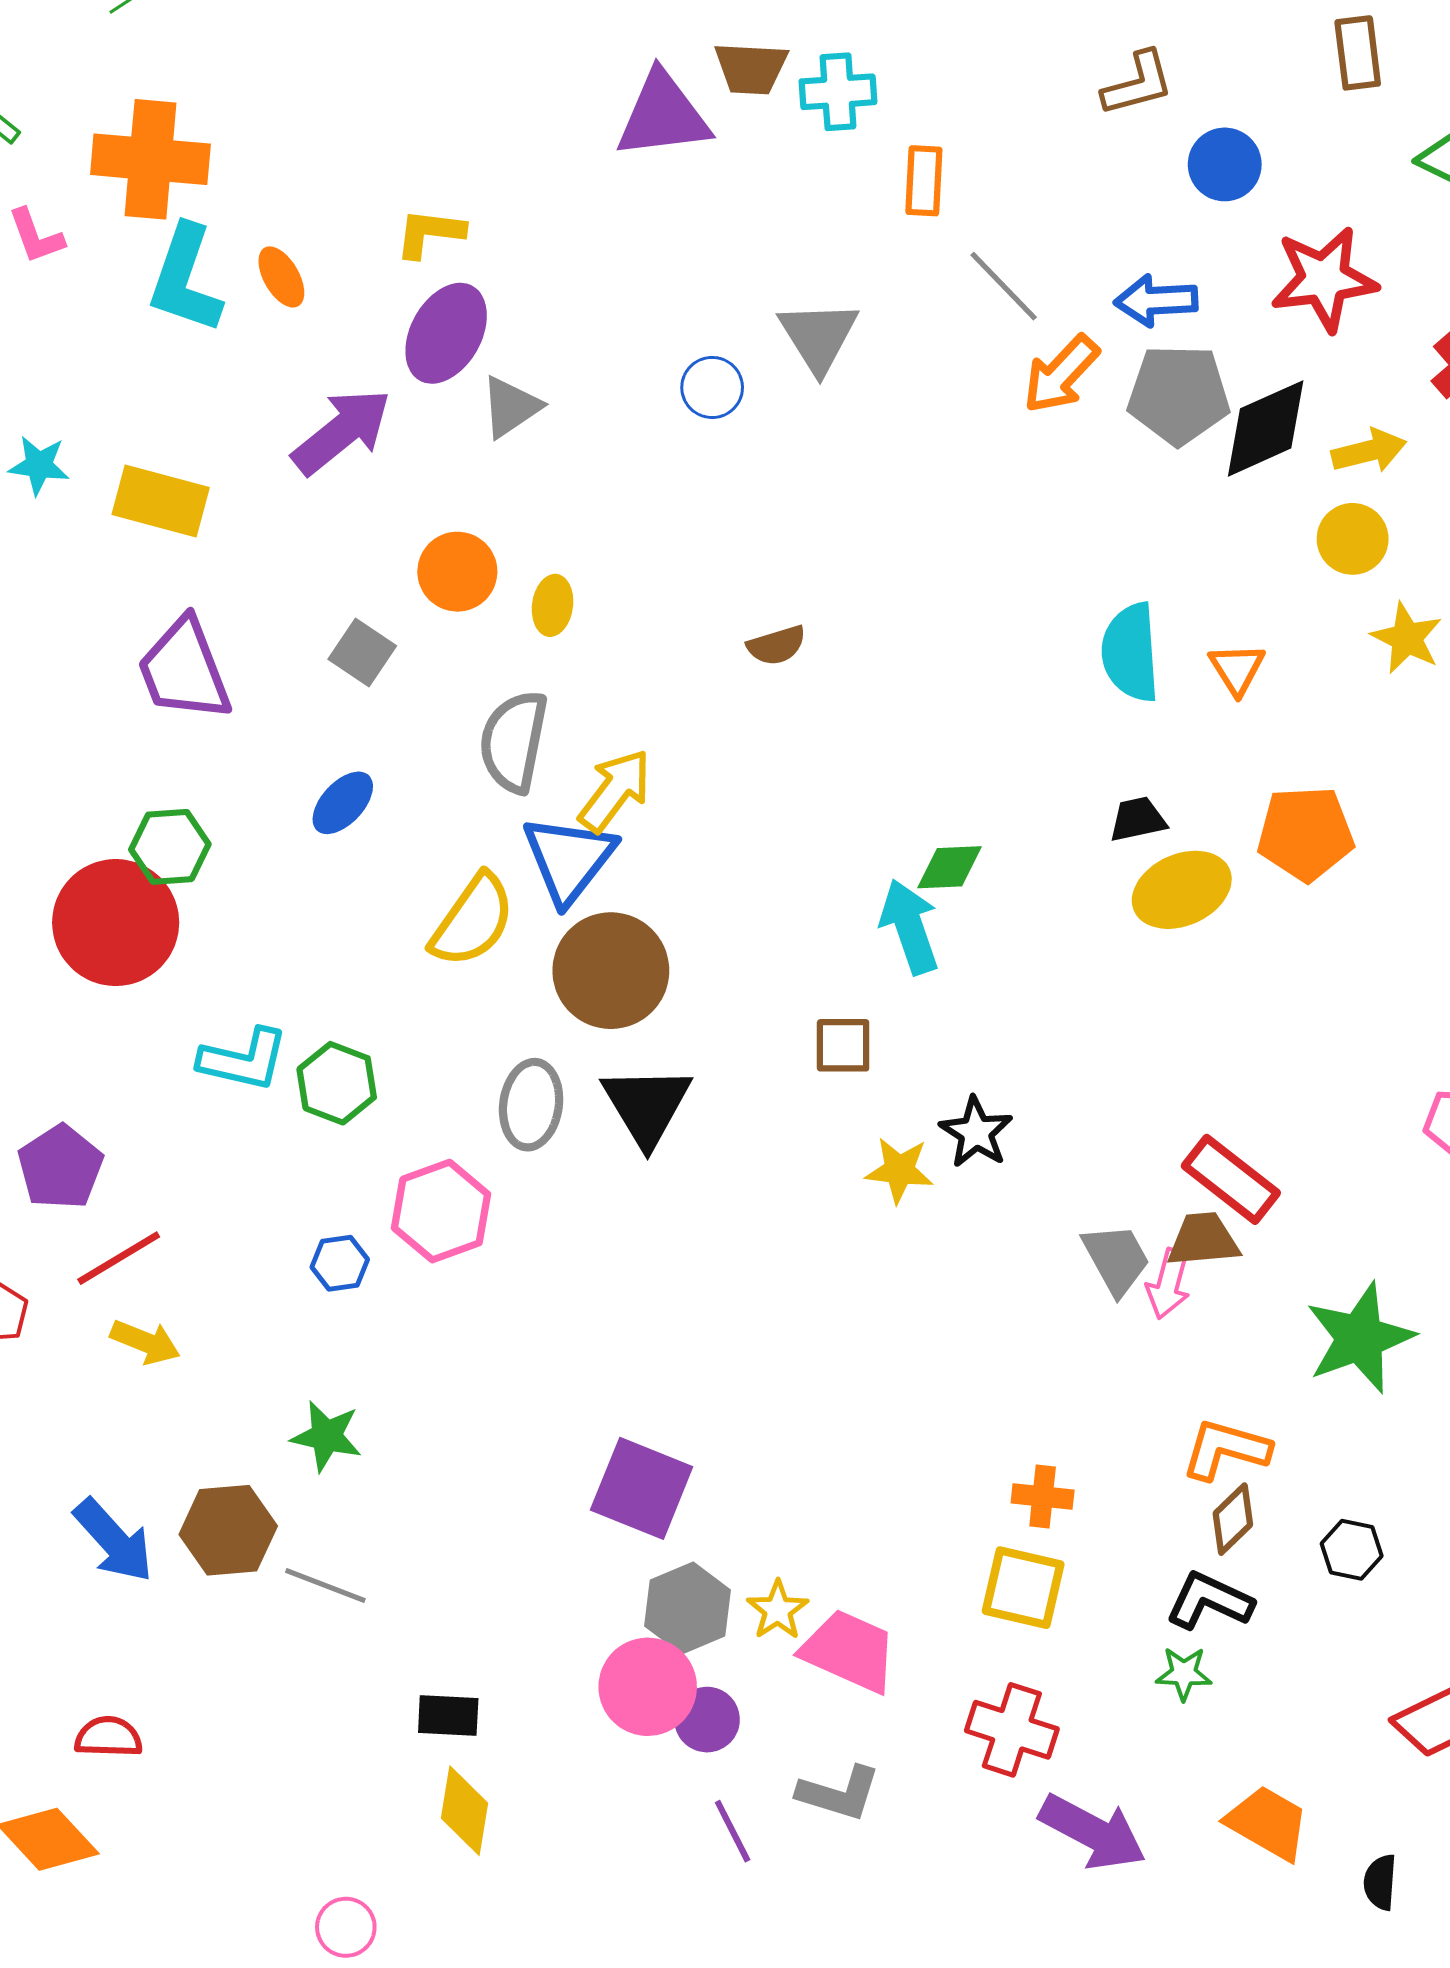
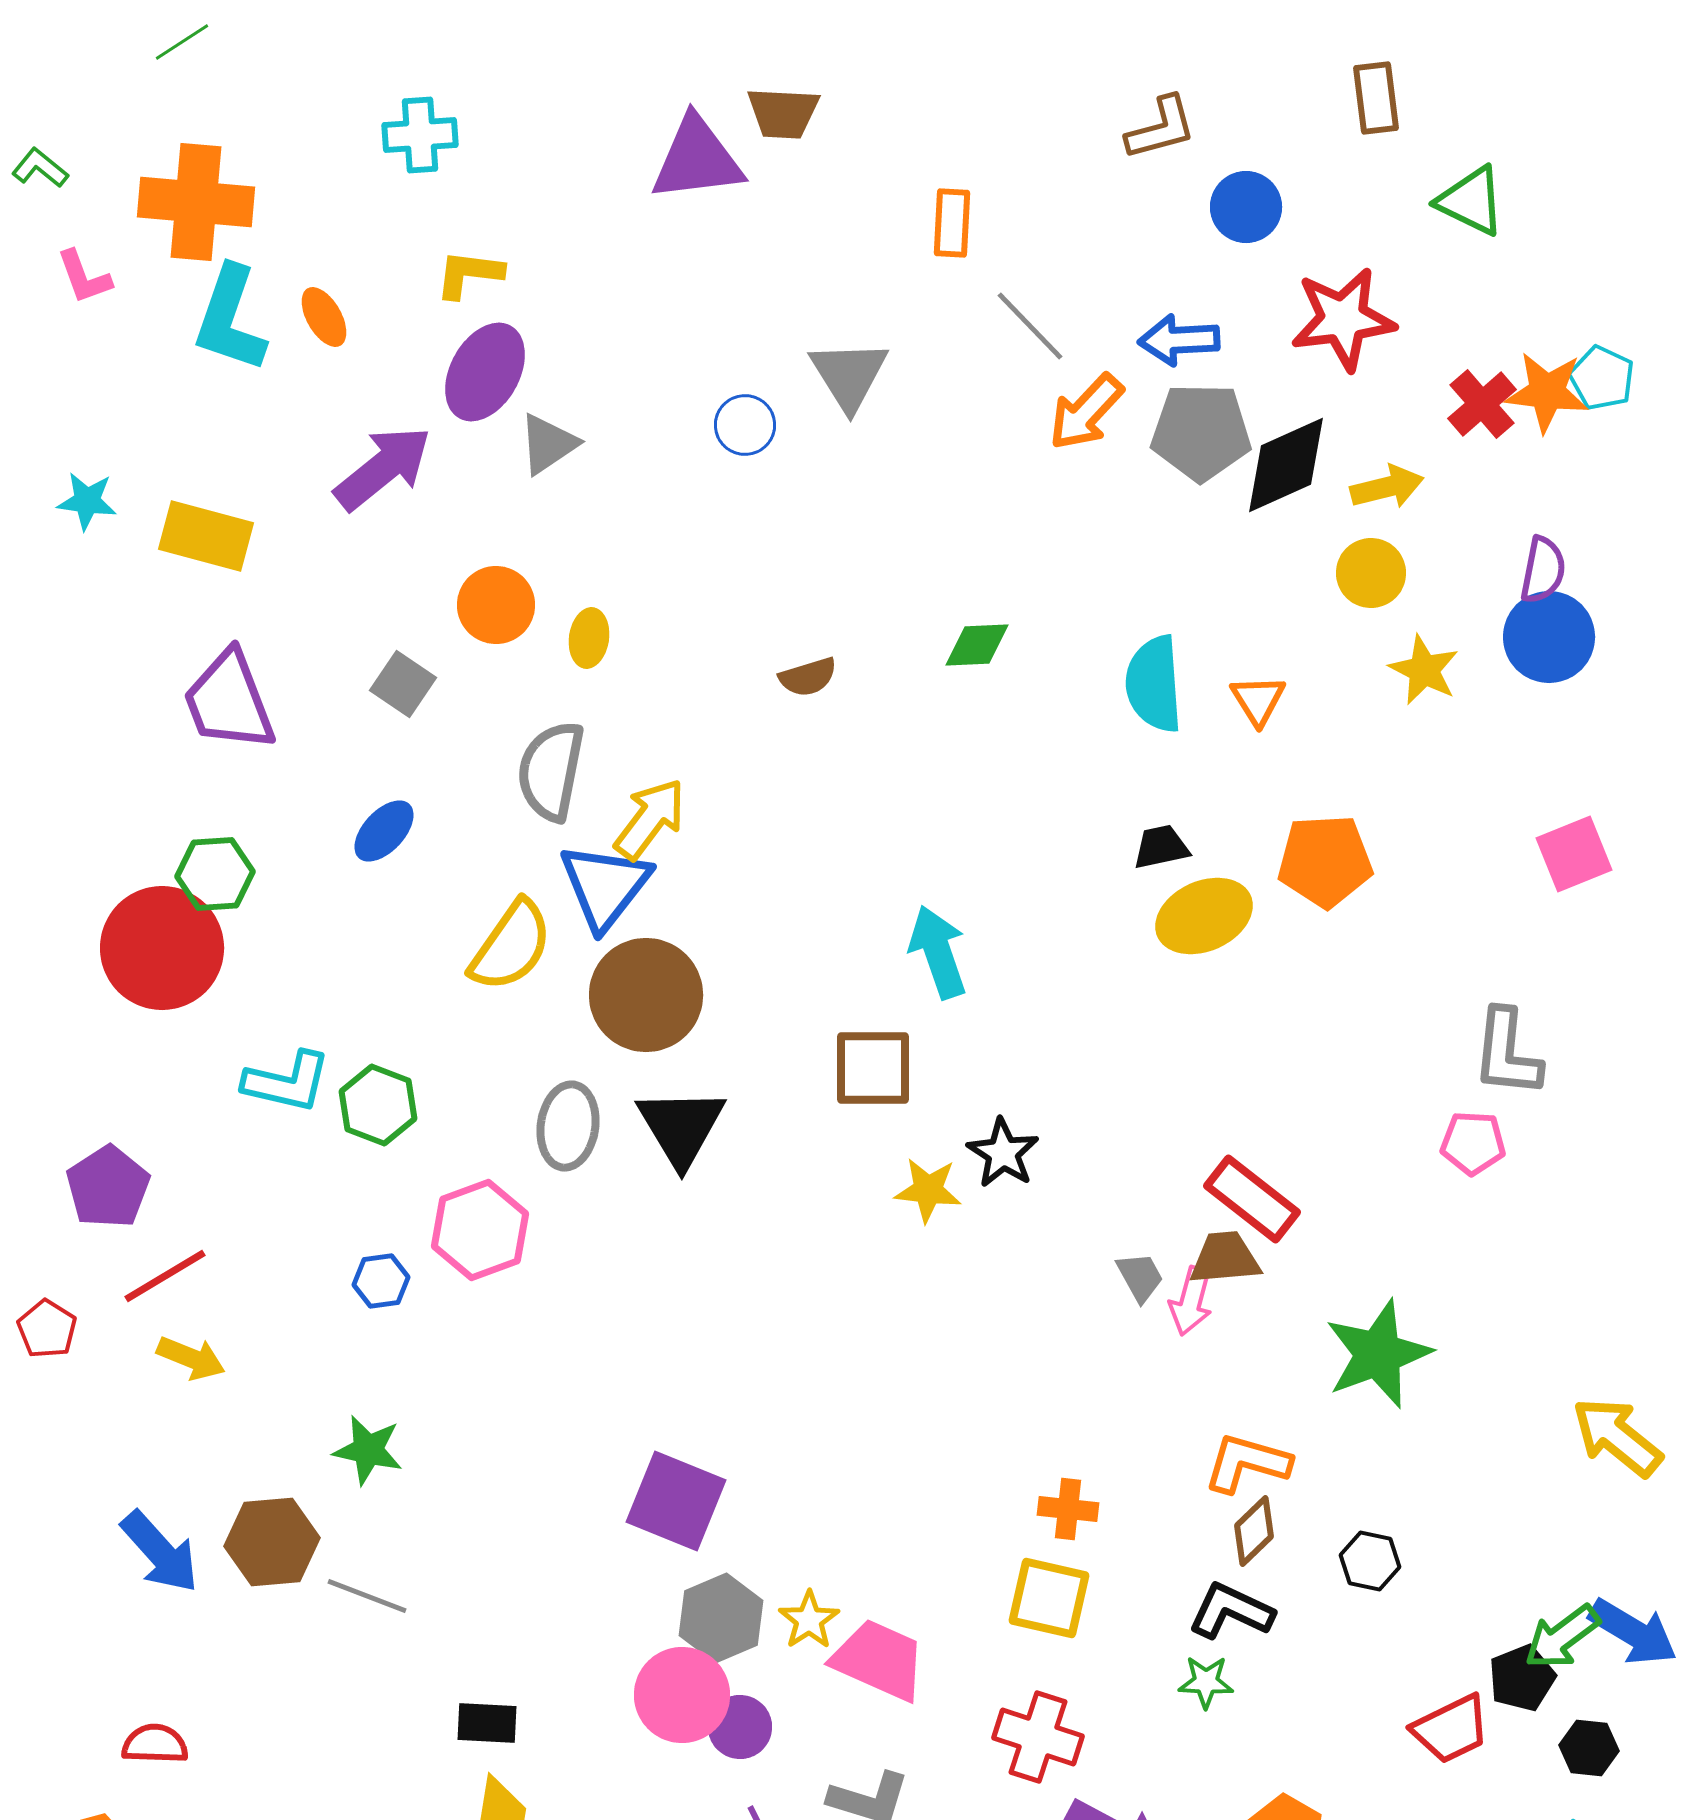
cyan cross: (838, 92) -> (420, 135), moved
green diamond: (949, 867) -> (977, 645), moved
brown square: (843, 1045) -> (873, 1068), size x1.4
gray trapezoid: (1116, 1259) -> (1140, 1277), size x0.7

